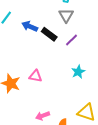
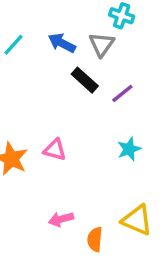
gray triangle: (66, 15) -> (102, 44), moved
blue arrow: (30, 26) -> (62, 43), moved

